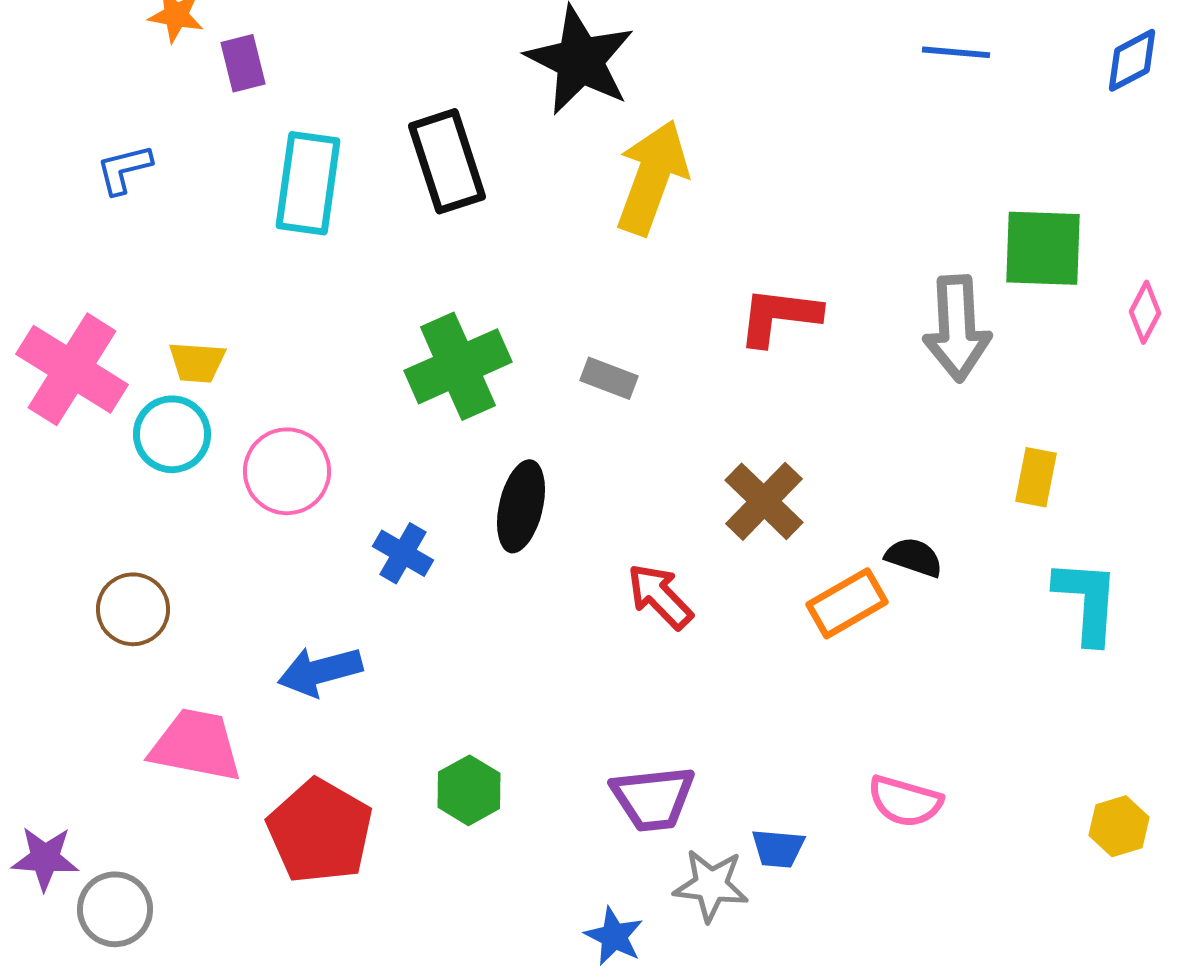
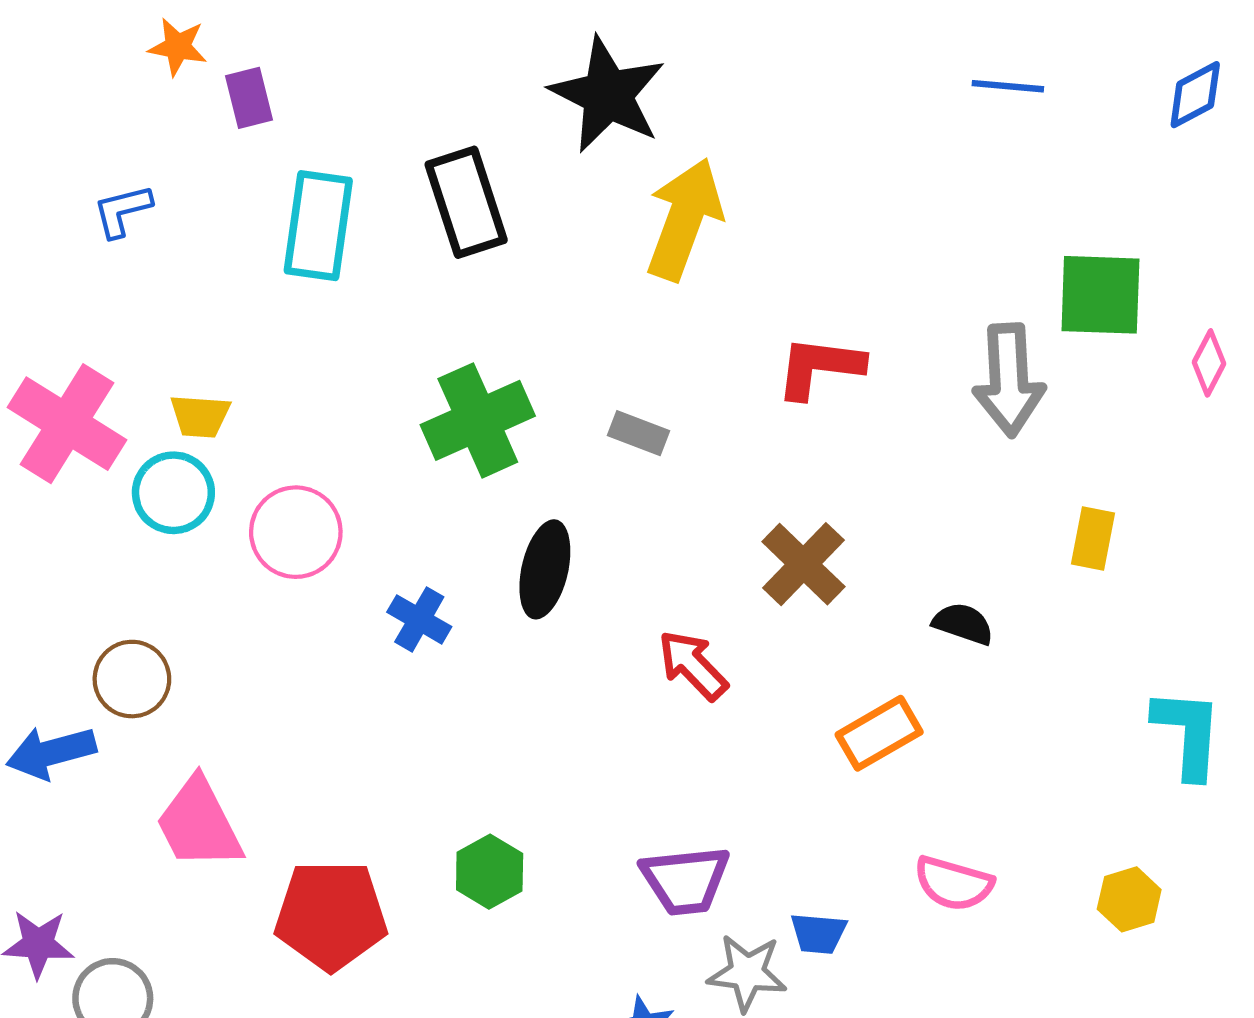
cyan L-shape: (1087, 601) -> (1188, 733), moved
orange rectangle: (847, 603) -> (879, 733), moved
blue arrow: (320, 671) -> (51, 752), moved
pink trapezoid: (196, 745) -> (199, 824), turned -128
yellow hexagon: (1119, 826) -> (1129, 899), moved
red pentagon: (320, 831) -> (331, 915), turned -30

